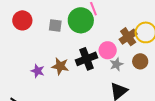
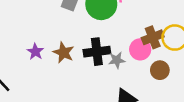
pink circle: (108, 50) -> (140, 49), moved
gray star: (116, 64) -> (117, 60), moved

